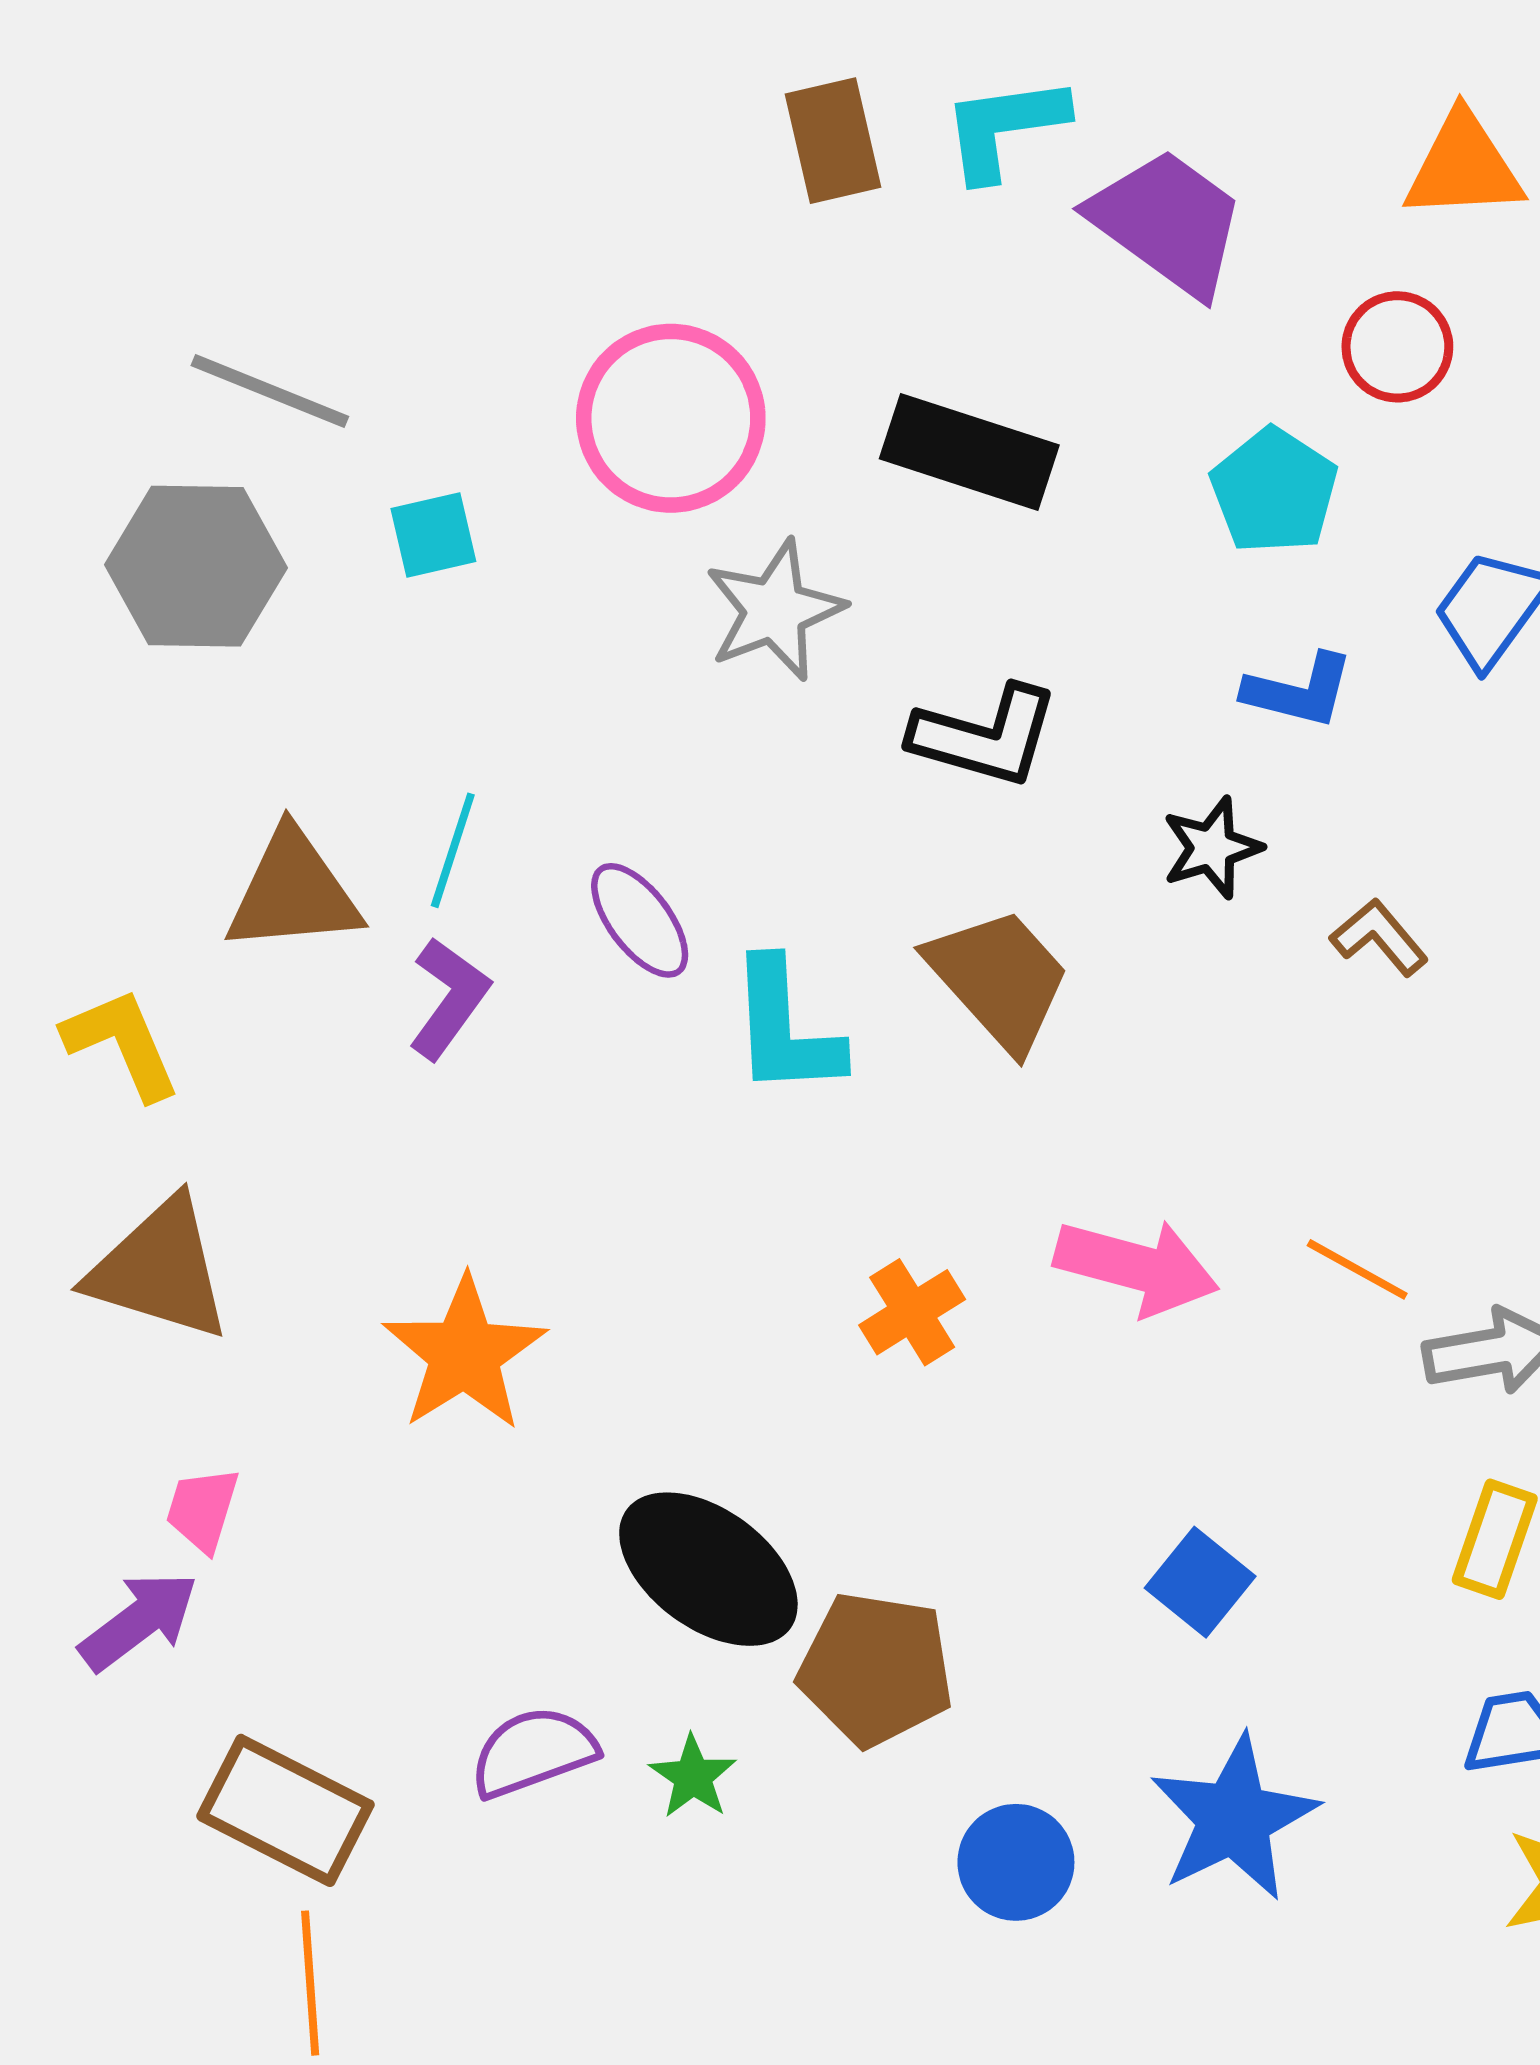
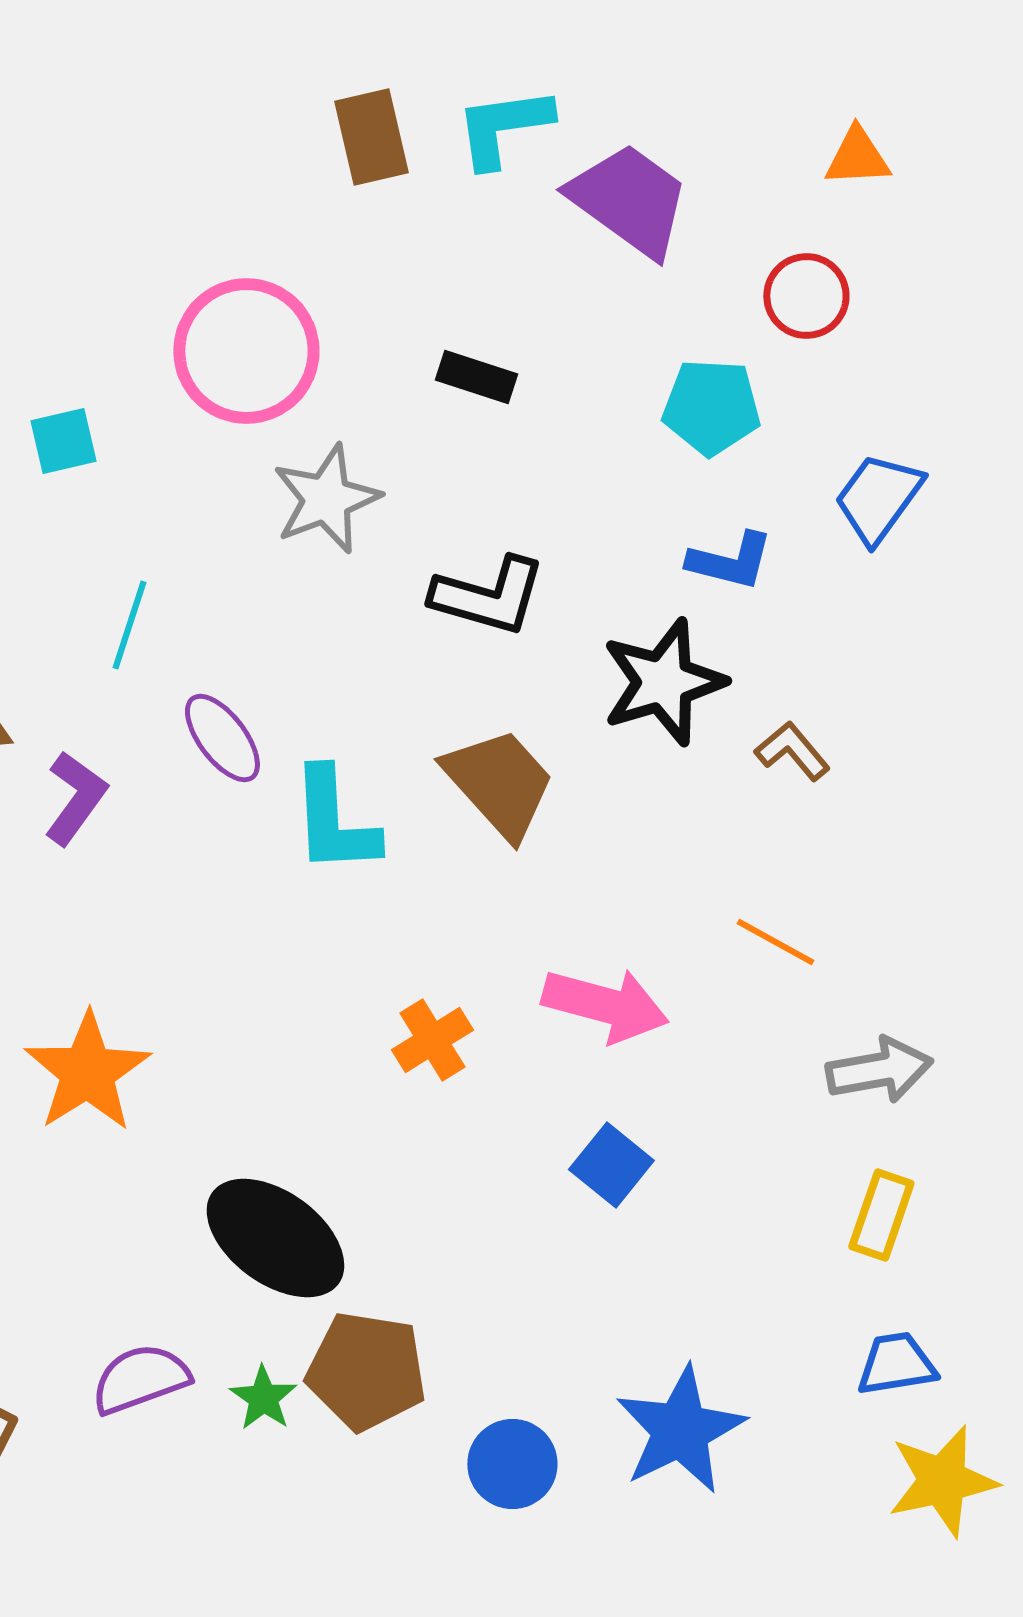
orange triangle: (1464, 167) -> (857, 157), size x0.7
black rectangle: (969, 452) -> (476, 377), size x0.6
cyan pentagon: (1274, 491) -> (711, 407), turned -30
black star: (1212, 848) -> (663, 682), size x1.6
cyan line: (453, 850) -> (129, 625), moved
orange line: (1357, 1269) -> (775, 942), moved
blue square: (1200, 1582) -> (611, 1165), moved
brown pentagon: (876, 1669) -> (366, 1371), moved

